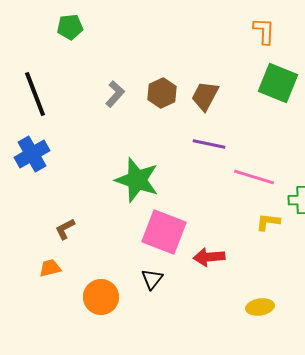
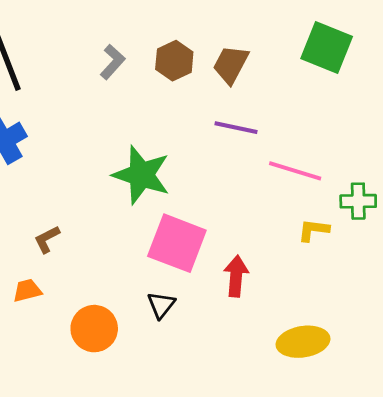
red arrow: (209, 257) -> (236, 276), turned 100
yellow ellipse: (260, 307) -> (303, 342), size x1.4

